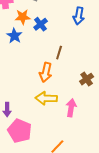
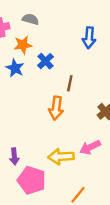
blue cross: (41, 24) -> (46, 61), moved
yellow arrow: (46, 98) -> (61, 157), moved
pink arrow: (71, 108) -> (90, 147), turned -120

